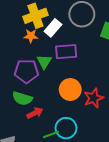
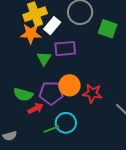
orange star: (31, 36) -> (31, 34), size x1.5
purple pentagon: (26, 71) -> (51, 93), moved
red star: (94, 98) -> (92, 93), turned 30

